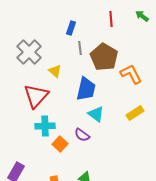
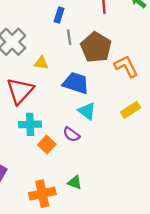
yellow triangle: (55, 71) -> (41, 63), turned -32
blue trapezoid: (86, 89) -> (76, 83), turned -85

